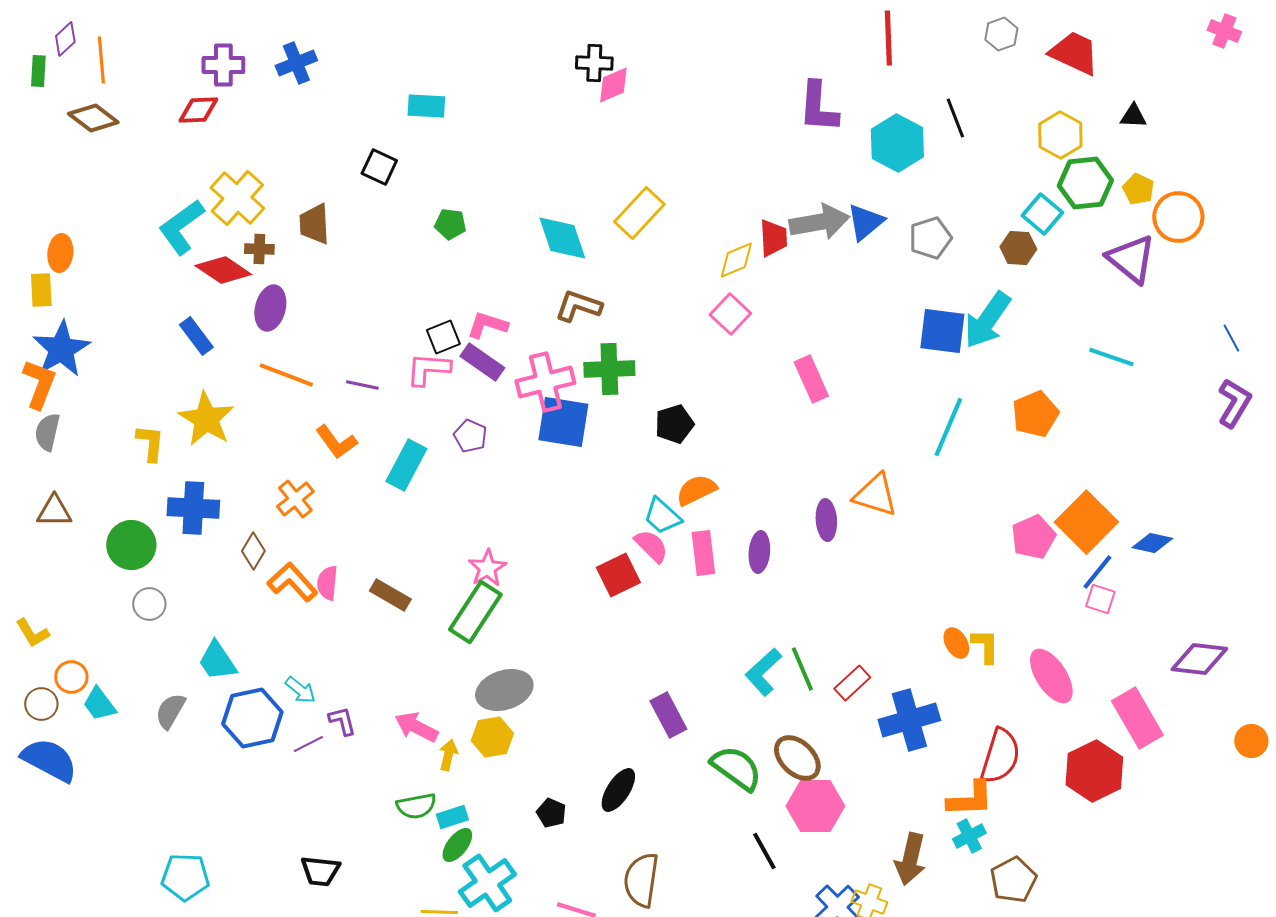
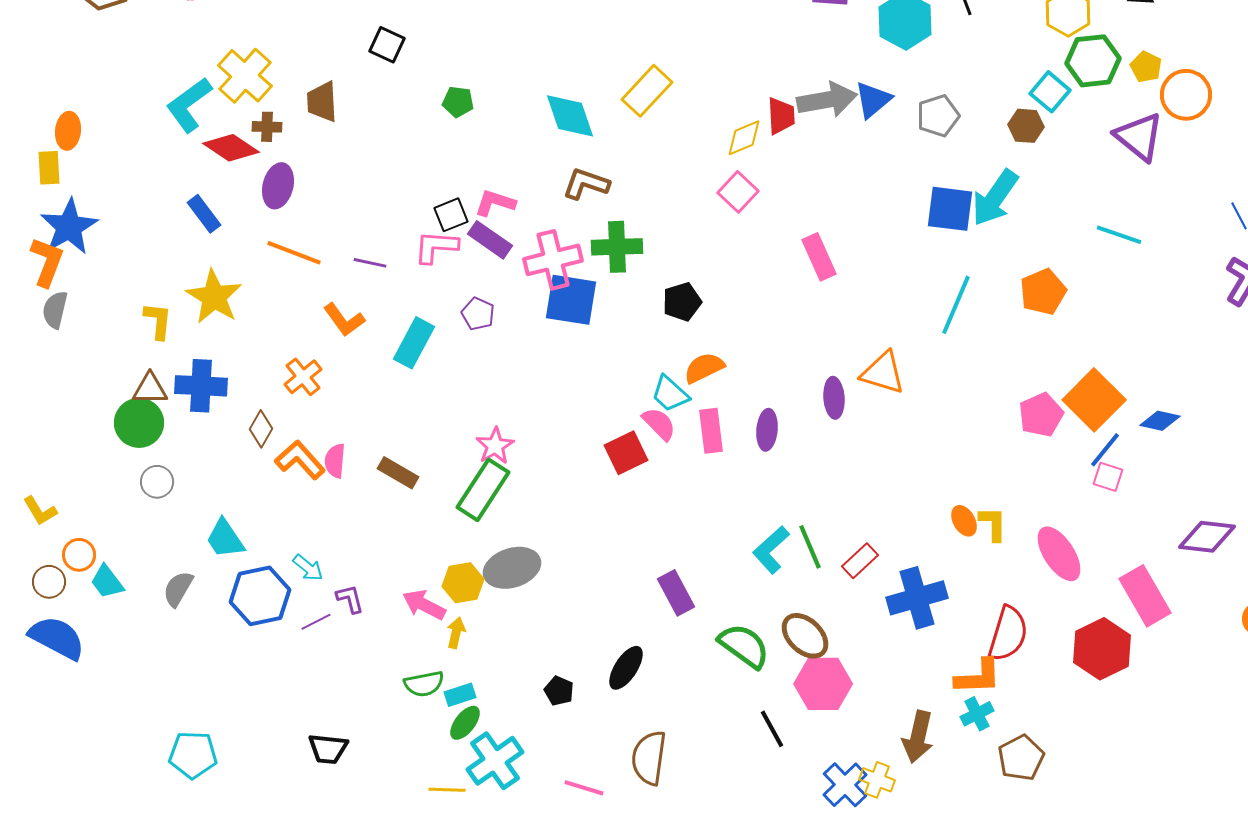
brown triangle: (54, 511) -> (150, 389), moved
yellow hexagon: (492, 737) -> (463, 583), moved

